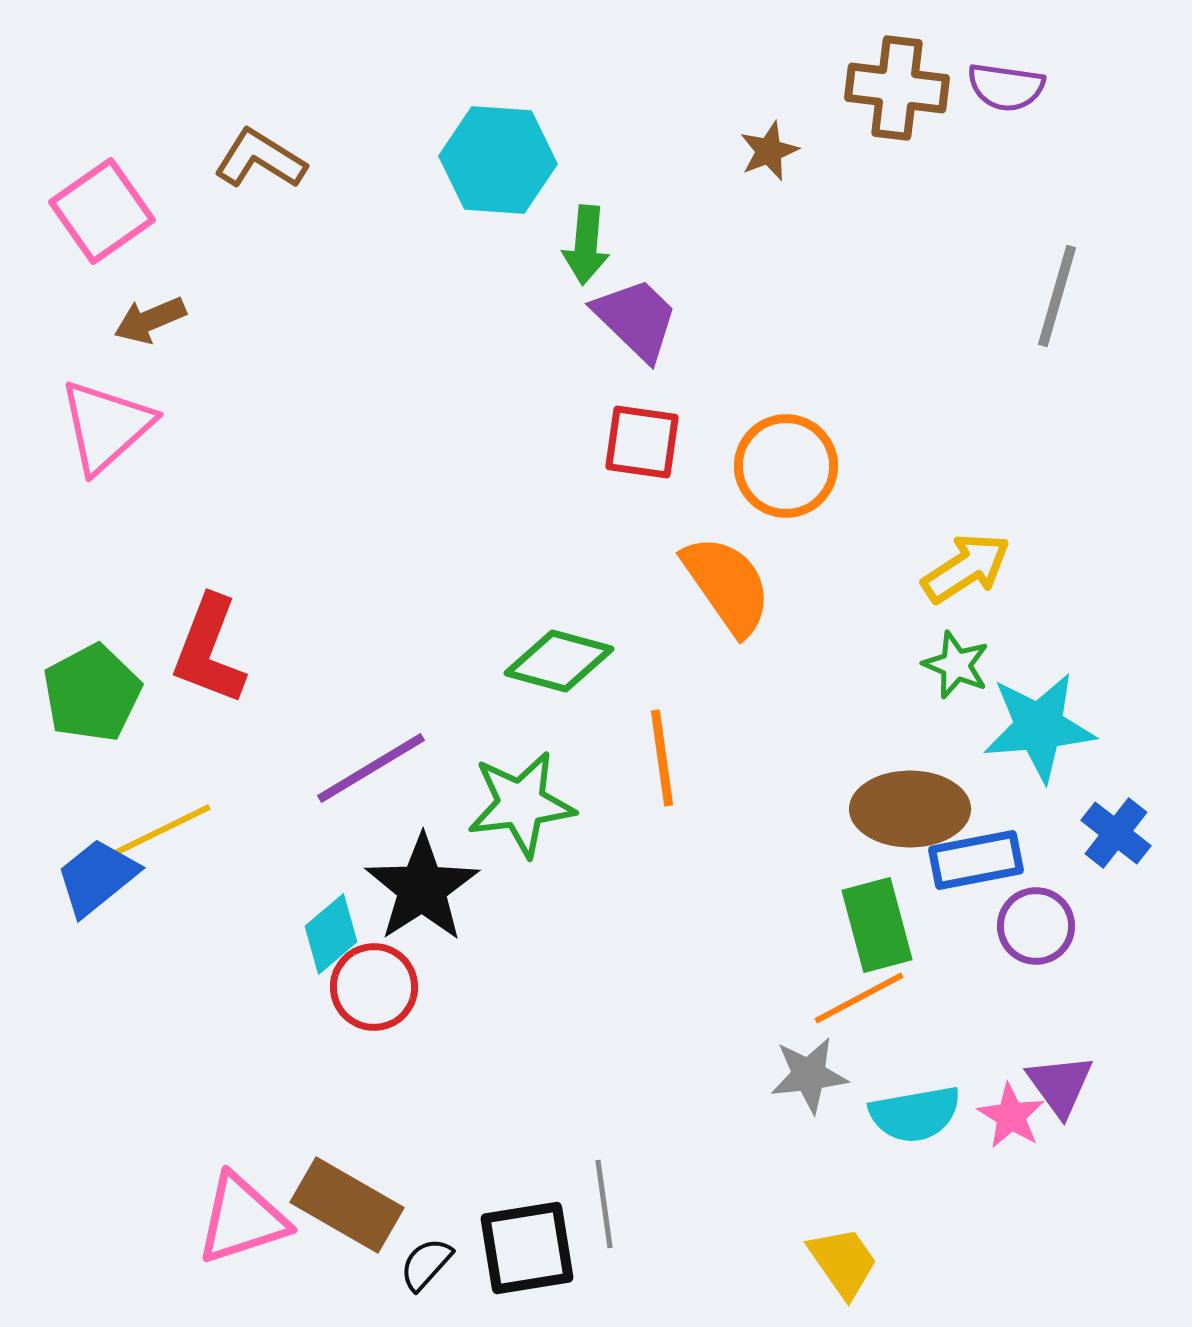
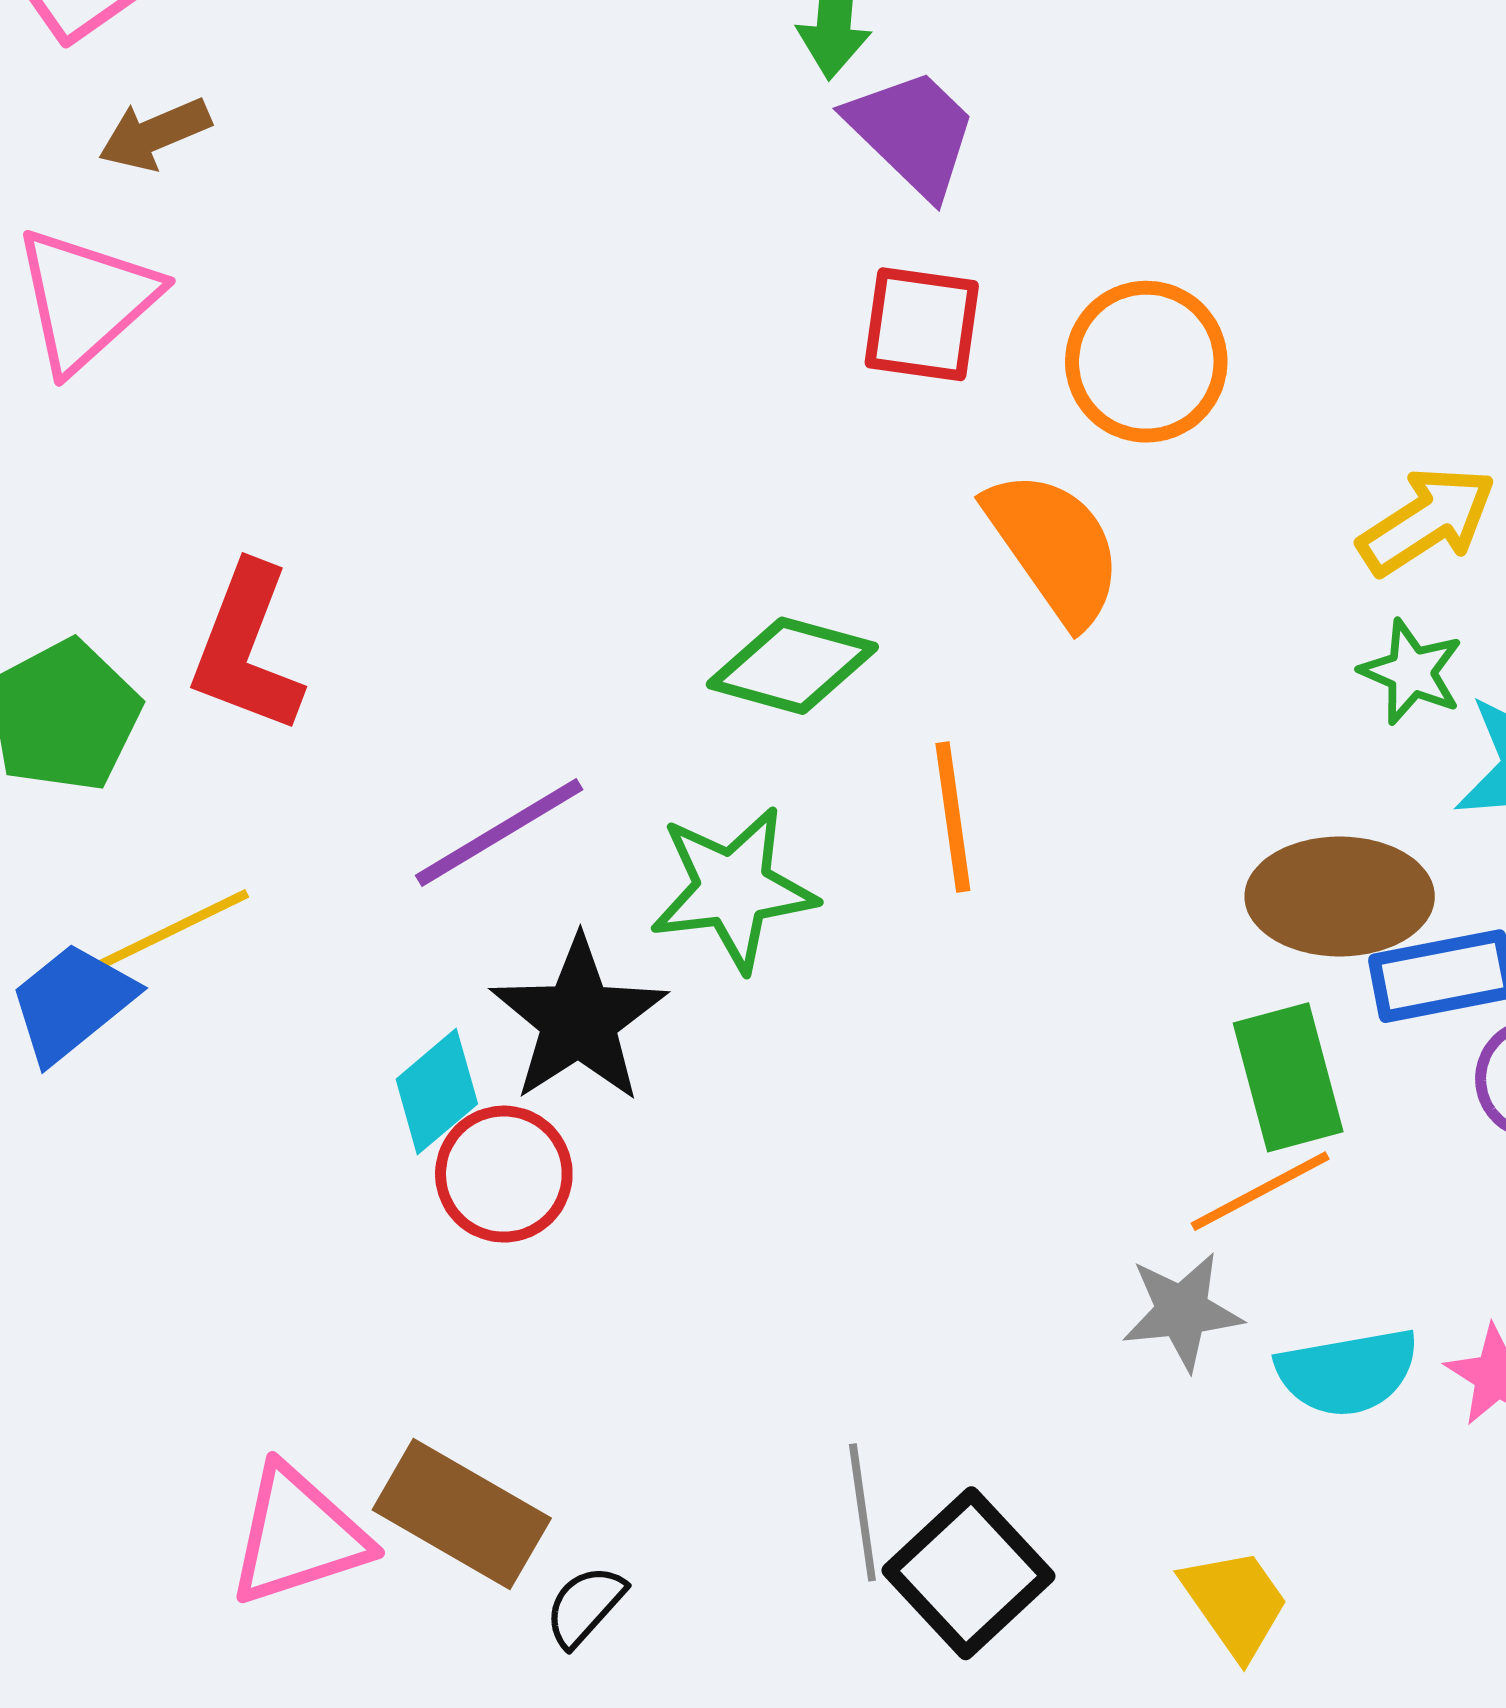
black square: (527, 1248) -> (969, 1573), moved, turned -34

